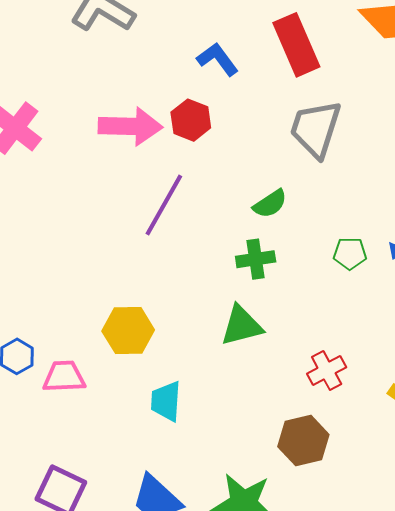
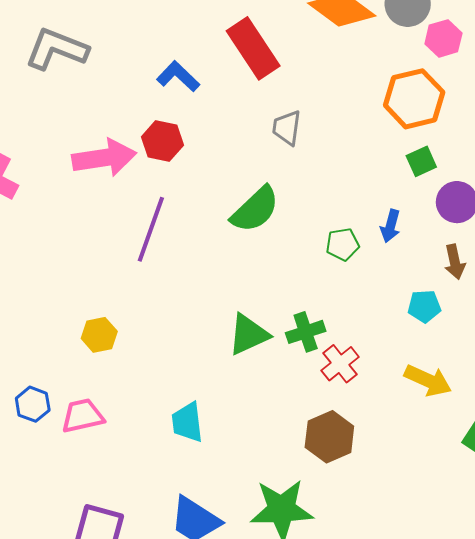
gray trapezoid: (316, 129) -> (287, 128), size x0.6
green semicircle: (270, 204) -> (255, 209), size x1.5
green cross: (256, 259) -> (306, 332), moved
yellow hexagon: (128, 330) -> (99, 335), moved, size x0.7

